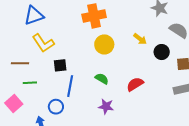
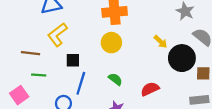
yellow L-shape: (43, 43) -> (57, 35), turned 80
yellow circle: (104, 44) -> (111, 43), moved
black circle: (162, 52) -> (182, 58), size x1.6

